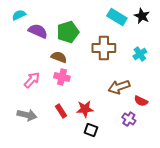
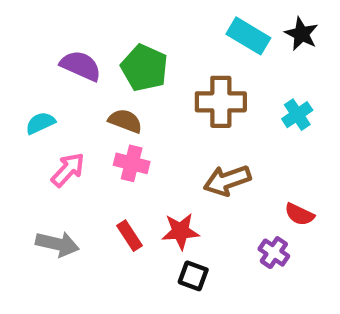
cyan semicircle: (19, 15) -> (40, 123), moved
green pentagon: (68, 32) -> (144, 68), turned -30
brown arrow: (119, 87) -> (227, 180), moved

